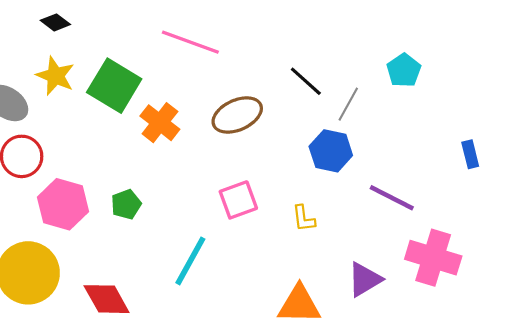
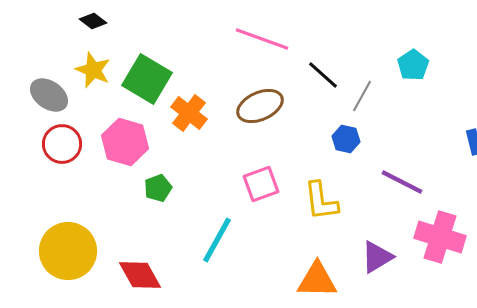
pink line: (190, 42) -> (262, 39), moved
blue hexagon: (331, 151) -> (346, 139), size x0.7
pink hexagon: (63, 204) -> (125, 142), moved
yellow L-shape: (304, 218) -> (321, 201), size x1.6

